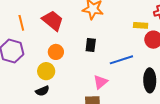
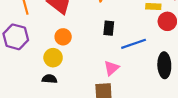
black rectangle: (91, 45) -> (109, 28), moved
black semicircle: (42, 91) -> (49, 79), turned -152

